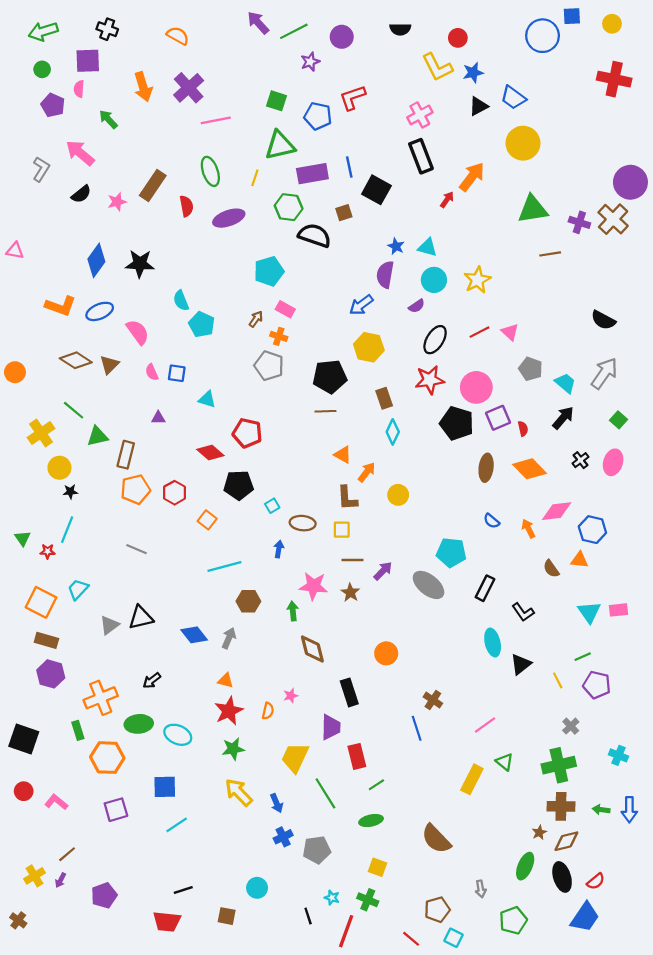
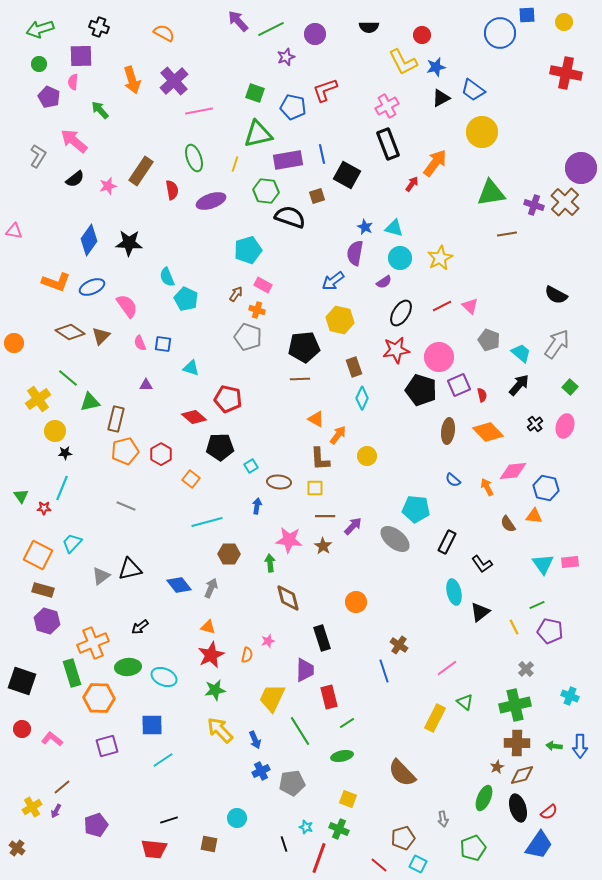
green rectangle: (78, 730) -> (72, 673), size x1.5

